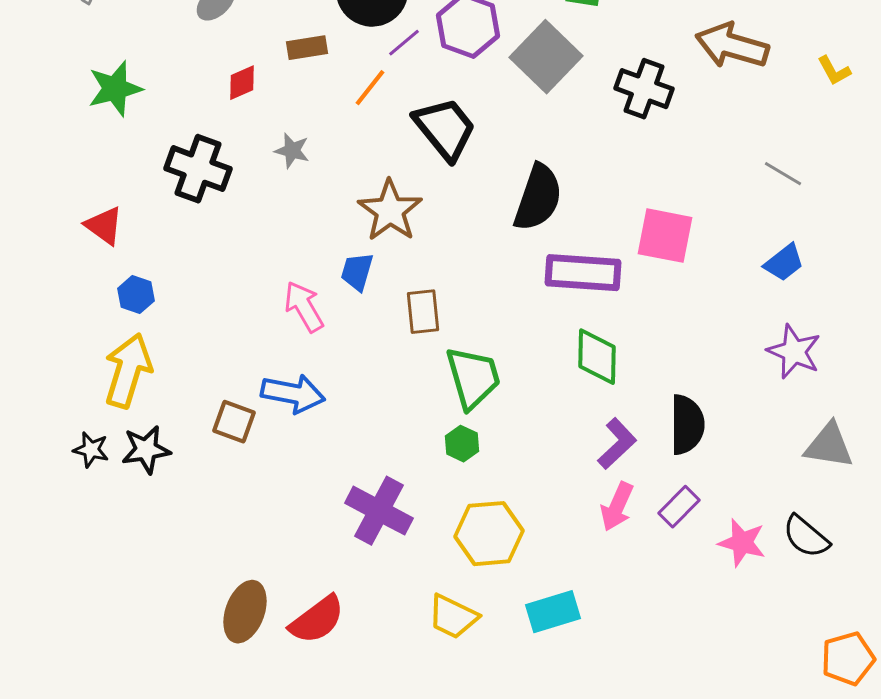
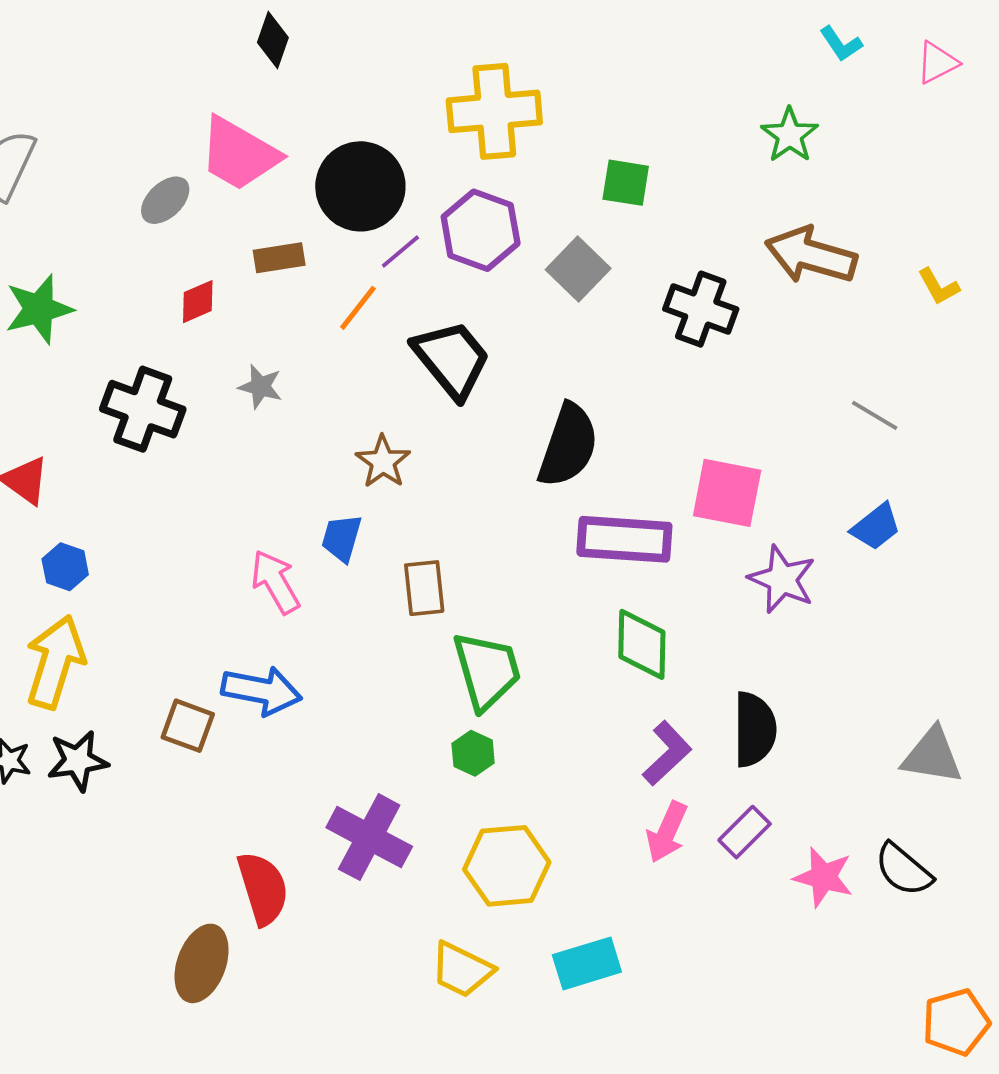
gray square: (546, 57) -> (578, 269), size x0.7
brown star: (390, 211) -> (383, 462), size x0.7
purple star: (794, 352) -> (782, 579), moved
red semicircle: (317, 620) -> (263, 888), moved, turned -70

